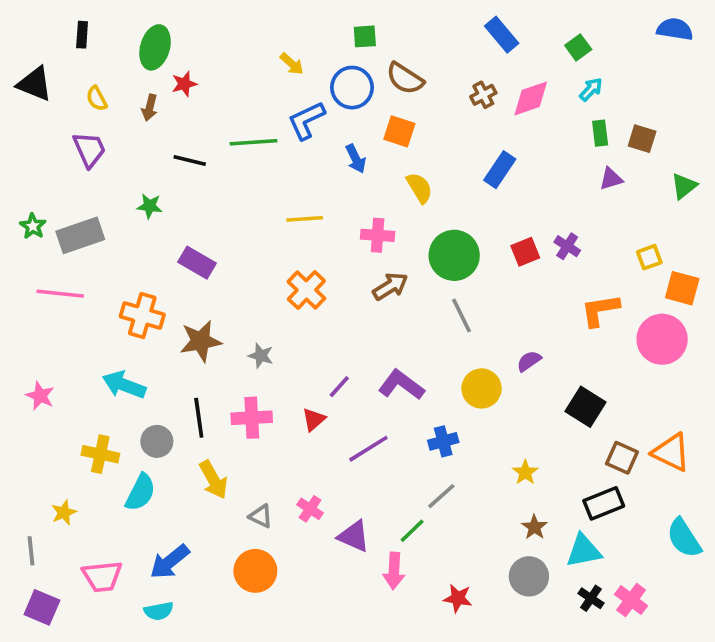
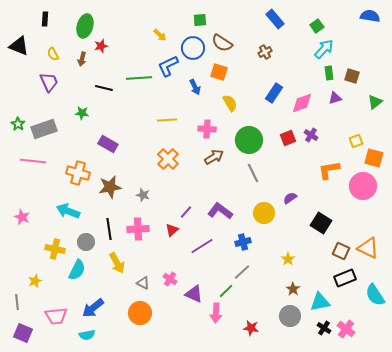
cyan arrow: (591, 89) -> (324, 49), size x1.5
pink diamond: (531, 98) -> (302, 103), moved
black rectangle: (604, 503) -> (345, 278), moved

